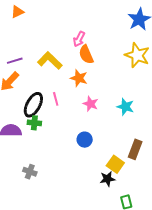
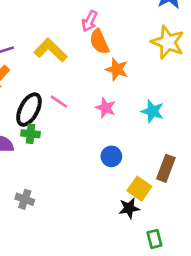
orange star: (79, 78) -> (117, 69), moved
pink line: (56, 99) -> (59, 102), turned -40
blue circle: (85, 140) -> (111, 156), moved

